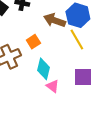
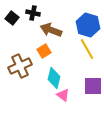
brown arrow: (55, 20) -> (51, 30), moved

